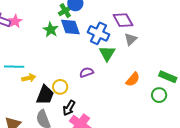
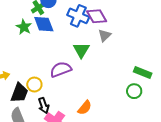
blue cross: (99, 33) -> (78, 16), moved
purple semicircle: (86, 72) -> (61, 69), size x1.5
orange semicircle: (133, 79) -> (85, 108), moved
black arrow: (69, 108) -> (44, 106), turned -49

